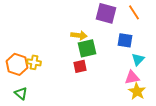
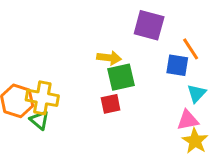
orange line: (134, 12) -> (191, 49), moved
yellow cross: (34, 62) -> (42, 98), size x1.5
green triangle: (21, 93) -> (39, 120), moved

